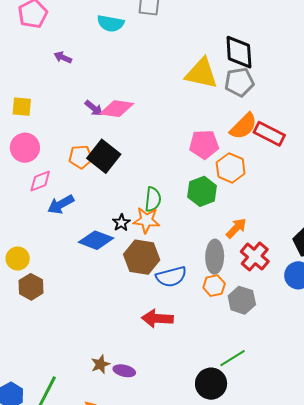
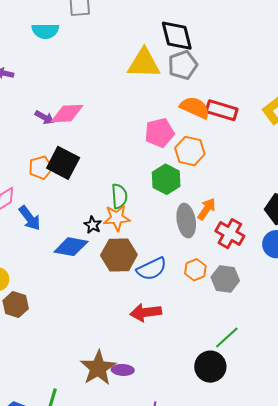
orange semicircle: (243, 126) -> (195, 108), turned -100
blue arrow: (61, 204) -> (30, 218), turned -88
gray ellipse: (215, 257) -> (186, 221), moved
brown star: (100, 364) -> (98, 368), size x1.8

